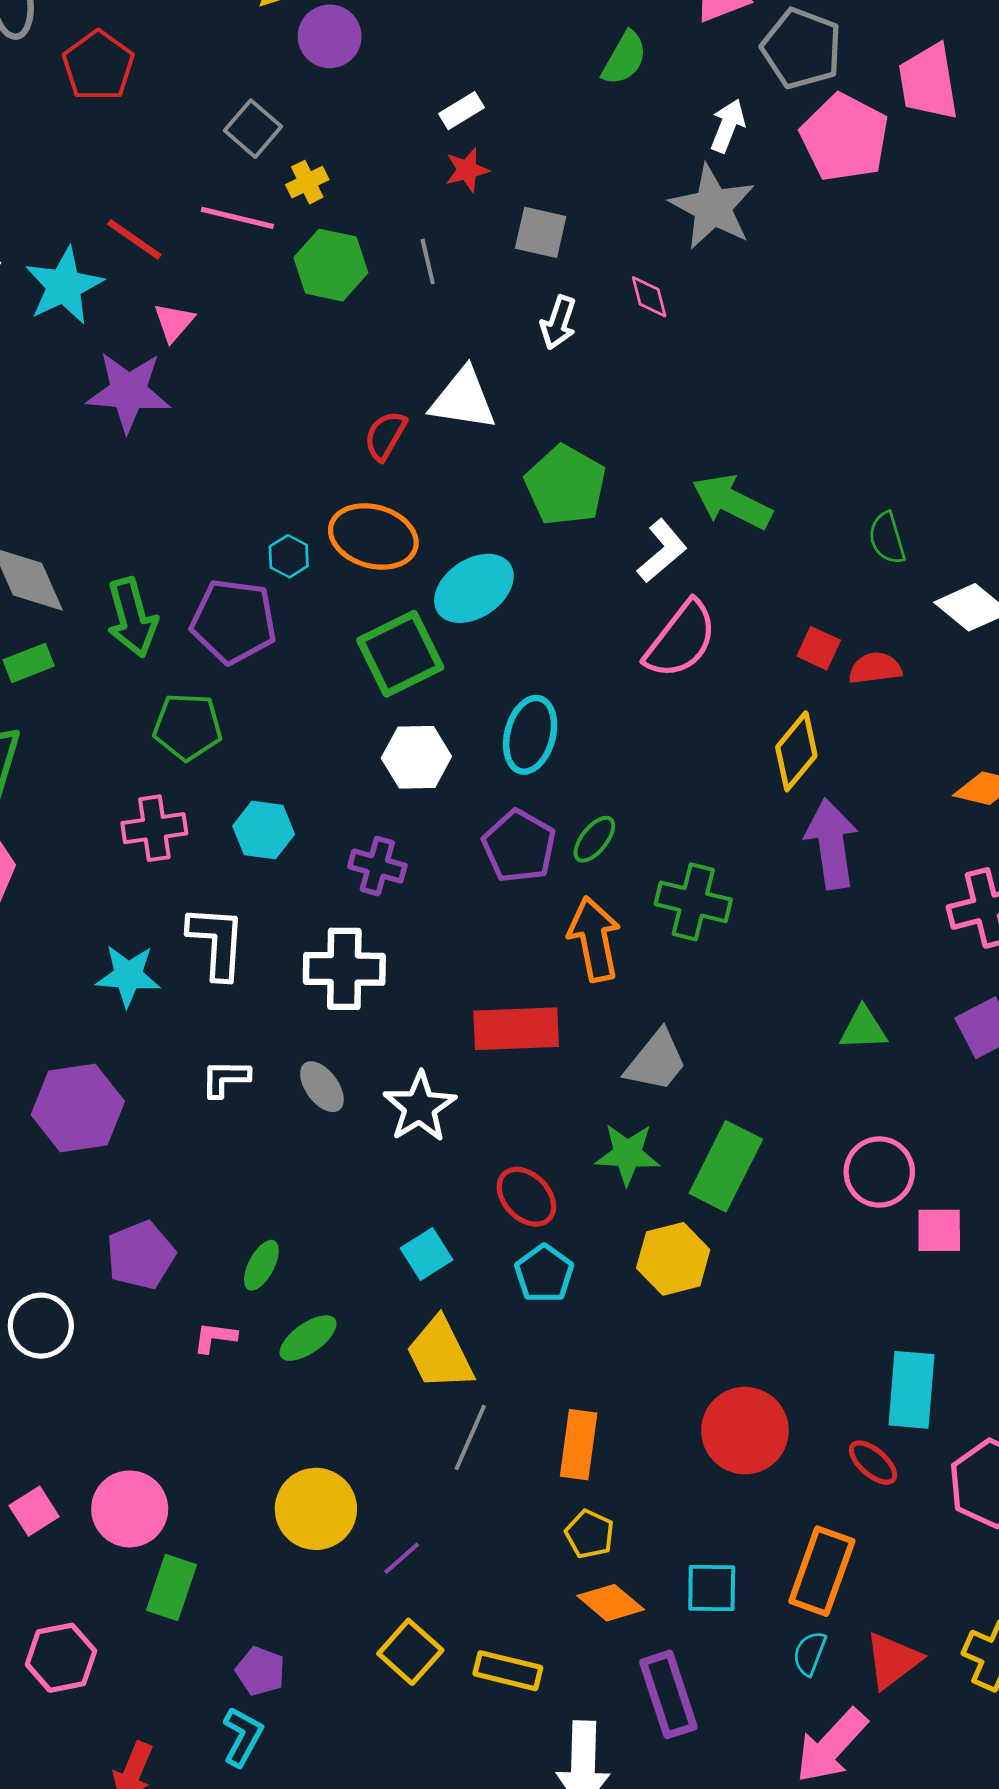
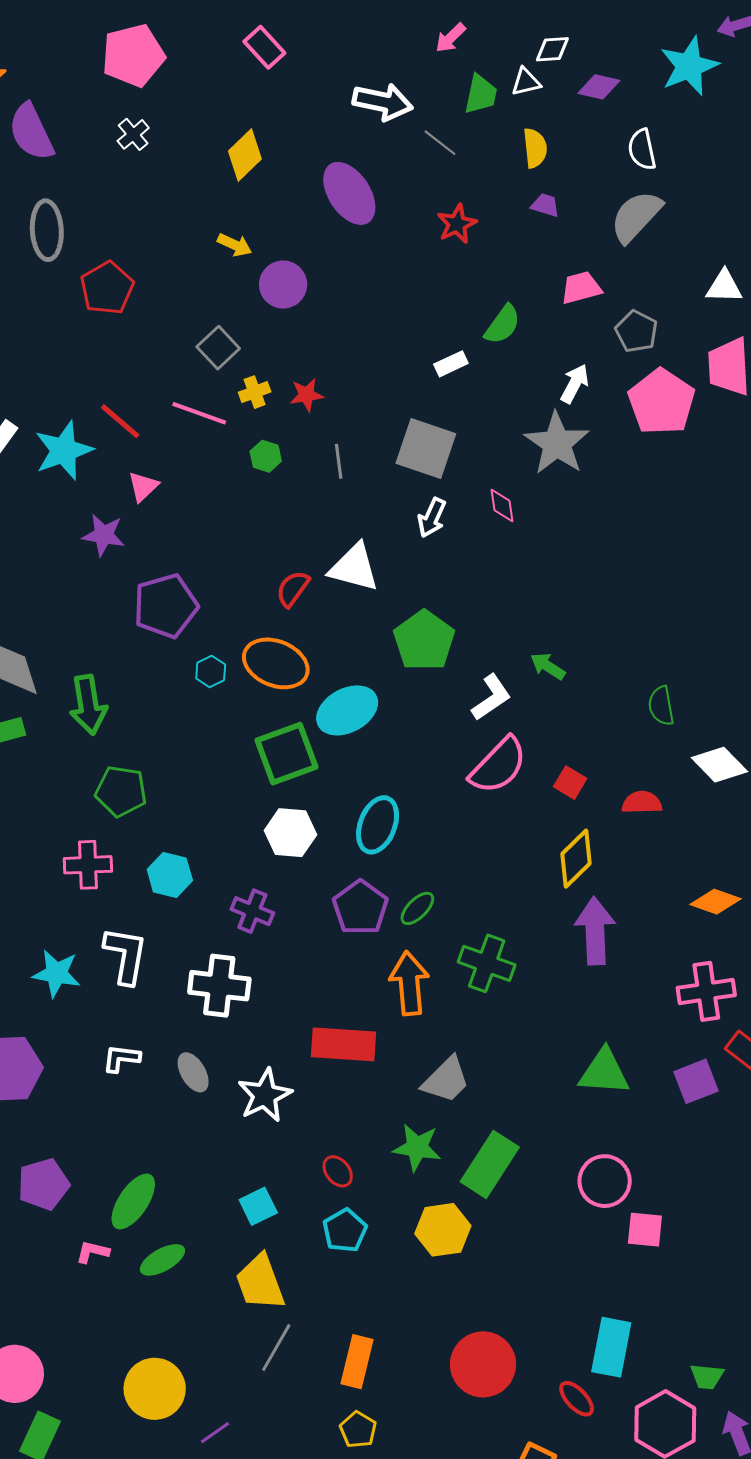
gray pentagon: (802, 48) -> (636, 331), size x0.7
white rectangle: (462, 111) -> (451, 364), moved
red star: (467, 170) -> (307, 395), moved
gray square: (541, 232) -> (426, 449), size x1.5
green hexagon: (331, 265) -> (266, 456), size x0.6
purple star: (128, 392) -> (104, 535), size x0.7
green arrow: (732, 502) -> (548, 666), size x0.6
purple pentagon: (234, 621) -> (166, 606), moved, turned -30
red square: (819, 648) -> (570, 783), moved
green triangle: (863, 1028) -> (604, 1072), size x1.4
red ellipse: (526, 1197) -> (338, 1171), size x0.7
green ellipse: (261, 1265) -> (133, 1201), size x1.5

